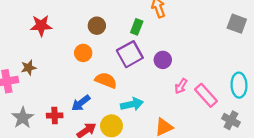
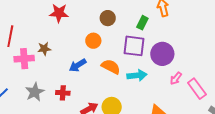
purple square: (130, 54) -> (134, 46), turned 30
purple circle: (163, 60) -> (162, 54), size x1.5
blue arrow: (81, 103) -> (78, 65), moved
cyan arrow: (132, 104) -> (137, 75), moved

